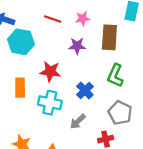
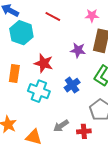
pink star: (83, 19) -> (92, 16), moved
purple star: (77, 46) -> (78, 50), moved
gray arrow: (78, 121) -> (61, 126), moved

